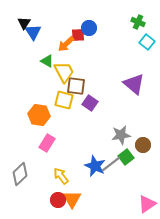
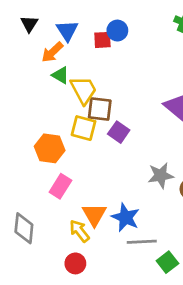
blue triangle: (33, 32) -> (67, 31), moved
orange arrow: (66, 44) -> (52, 52), moved
green square: (126, 157) -> (167, 262), moved
gray line: (111, 164) -> (142, 242), moved, turned 35
gray diamond: (20, 174) -> (24, 228), turned -40
orange triangle: (72, 199) -> (94, 215), moved

